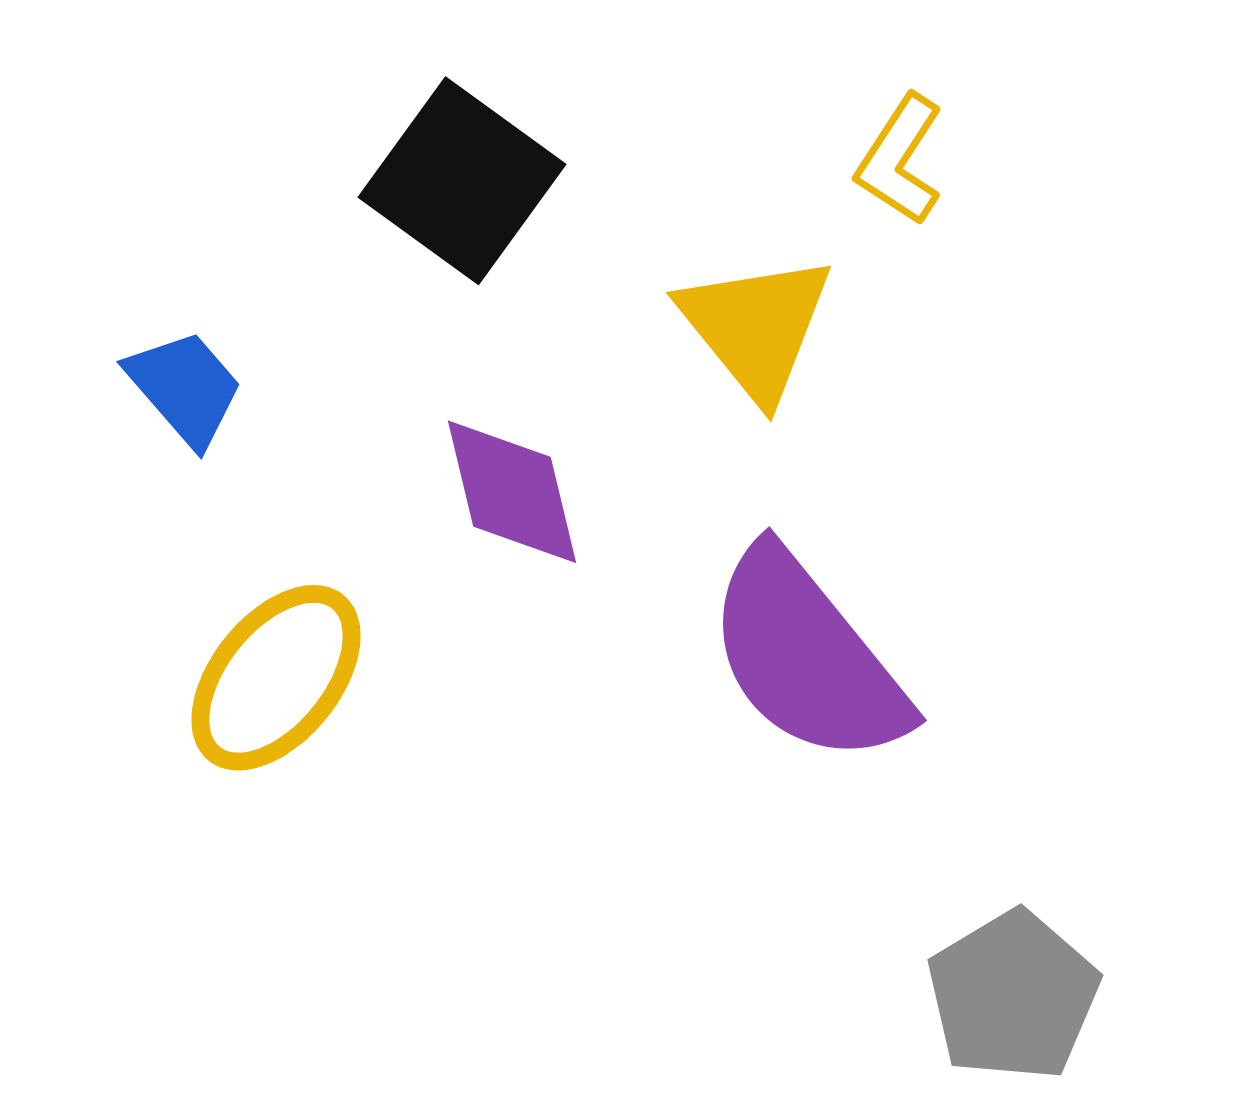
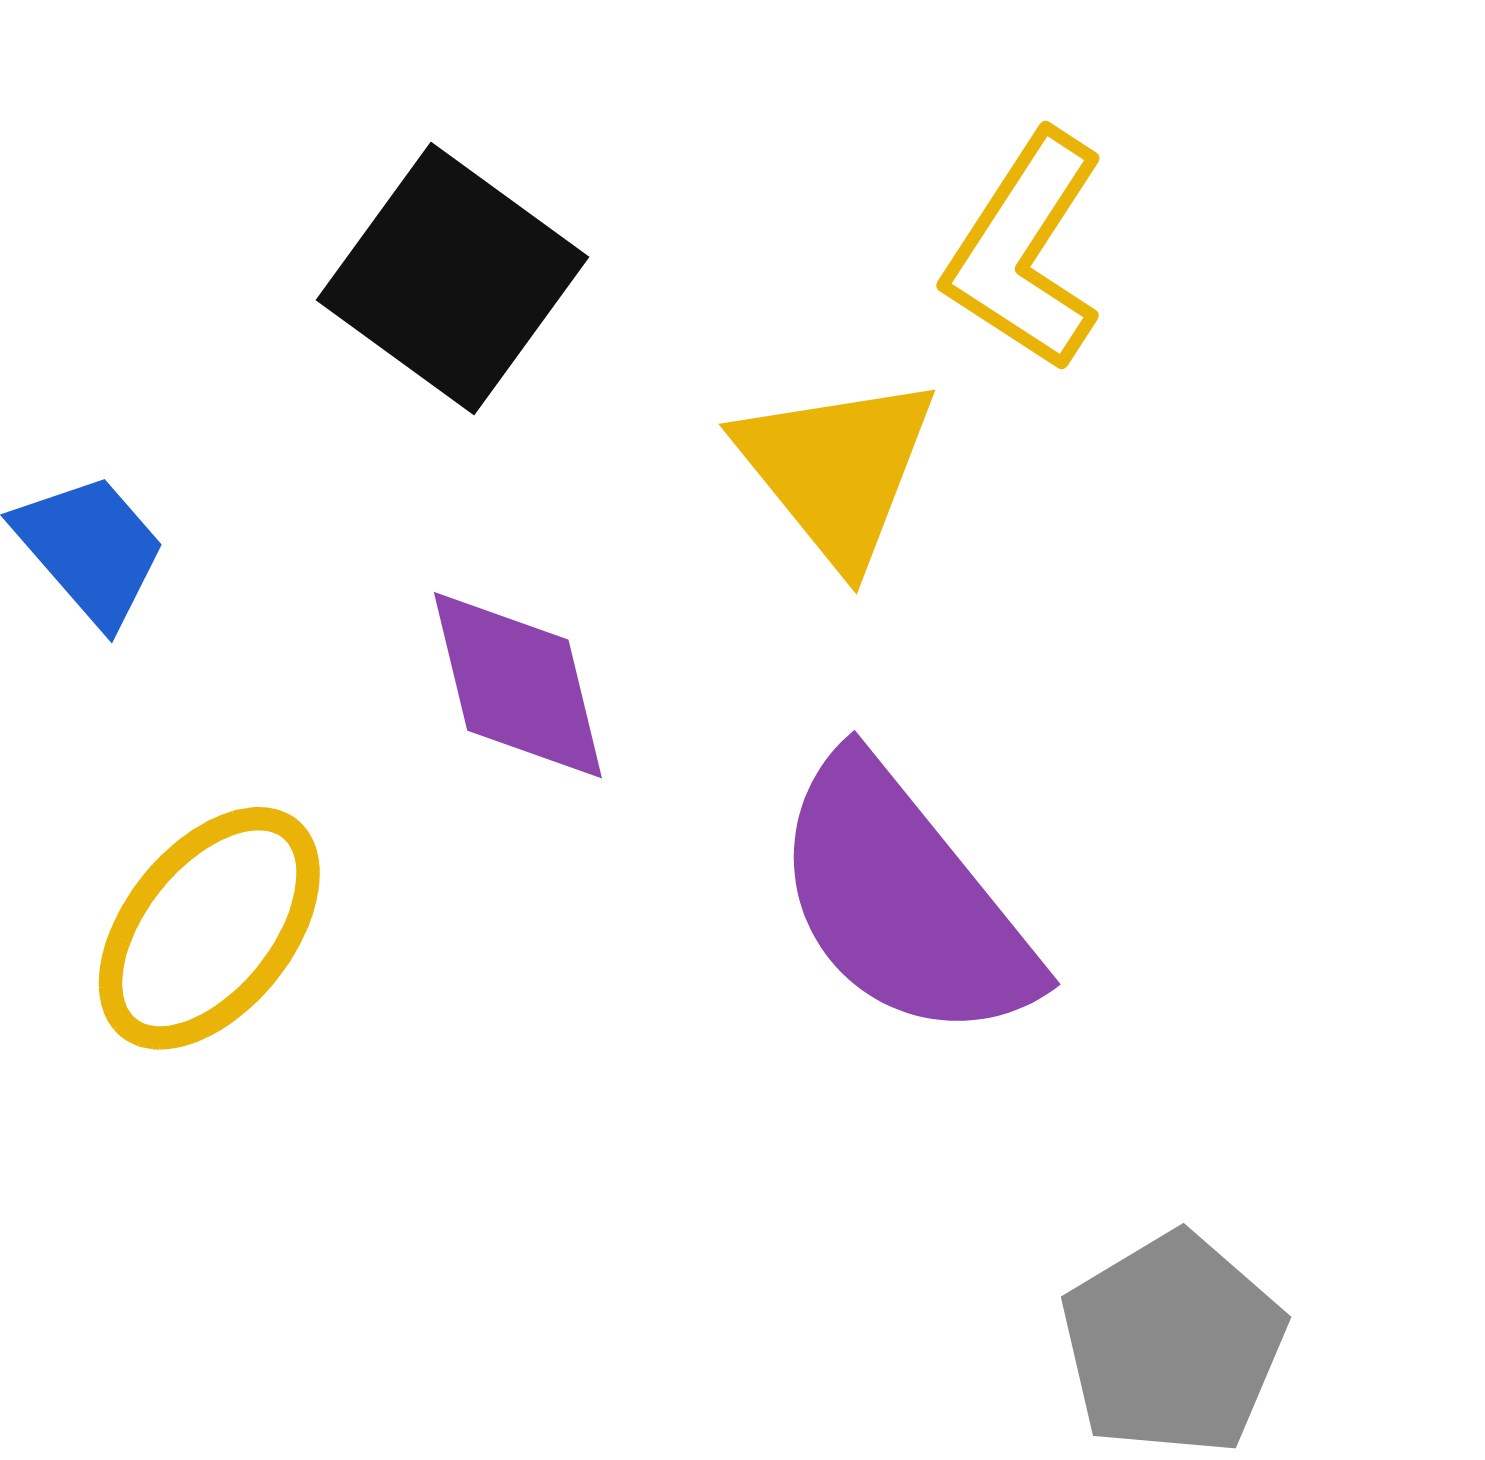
yellow L-shape: (900, 160) -> (1025, 251), size x1.4

